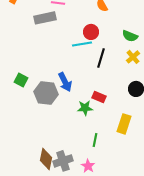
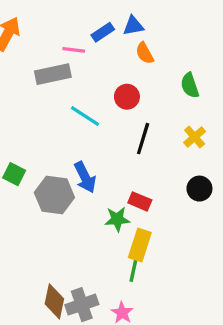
green semicircle: (130, 36) -> (190, 85), moved, turned 49
cyan line: (82, 44) -> (85, 116), moved, turned 42
yellow rectangle: (124, 124) -> (140, 245), moved

